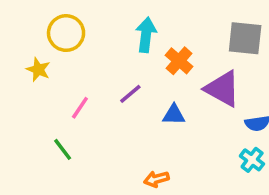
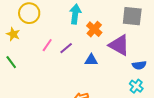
pink line: (80, 108) -> (47, 45), moved
green line: (63, 149) -> (11, 62), moved

